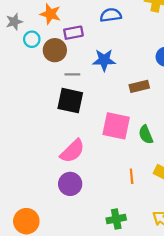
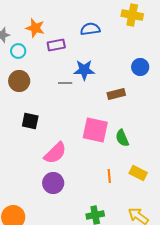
brown circle: (55, 50) -> (19, 81), moved
gray line: (72, 74) -> (65, 83), moved
black square: (70, 101) -> (30, 121), moved, size x0.7

